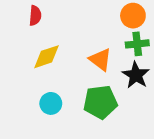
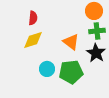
red semicircle: (35, 16) -> (33, 18), moved
cyan circle: (51, 103) -> (47, 69), moved

